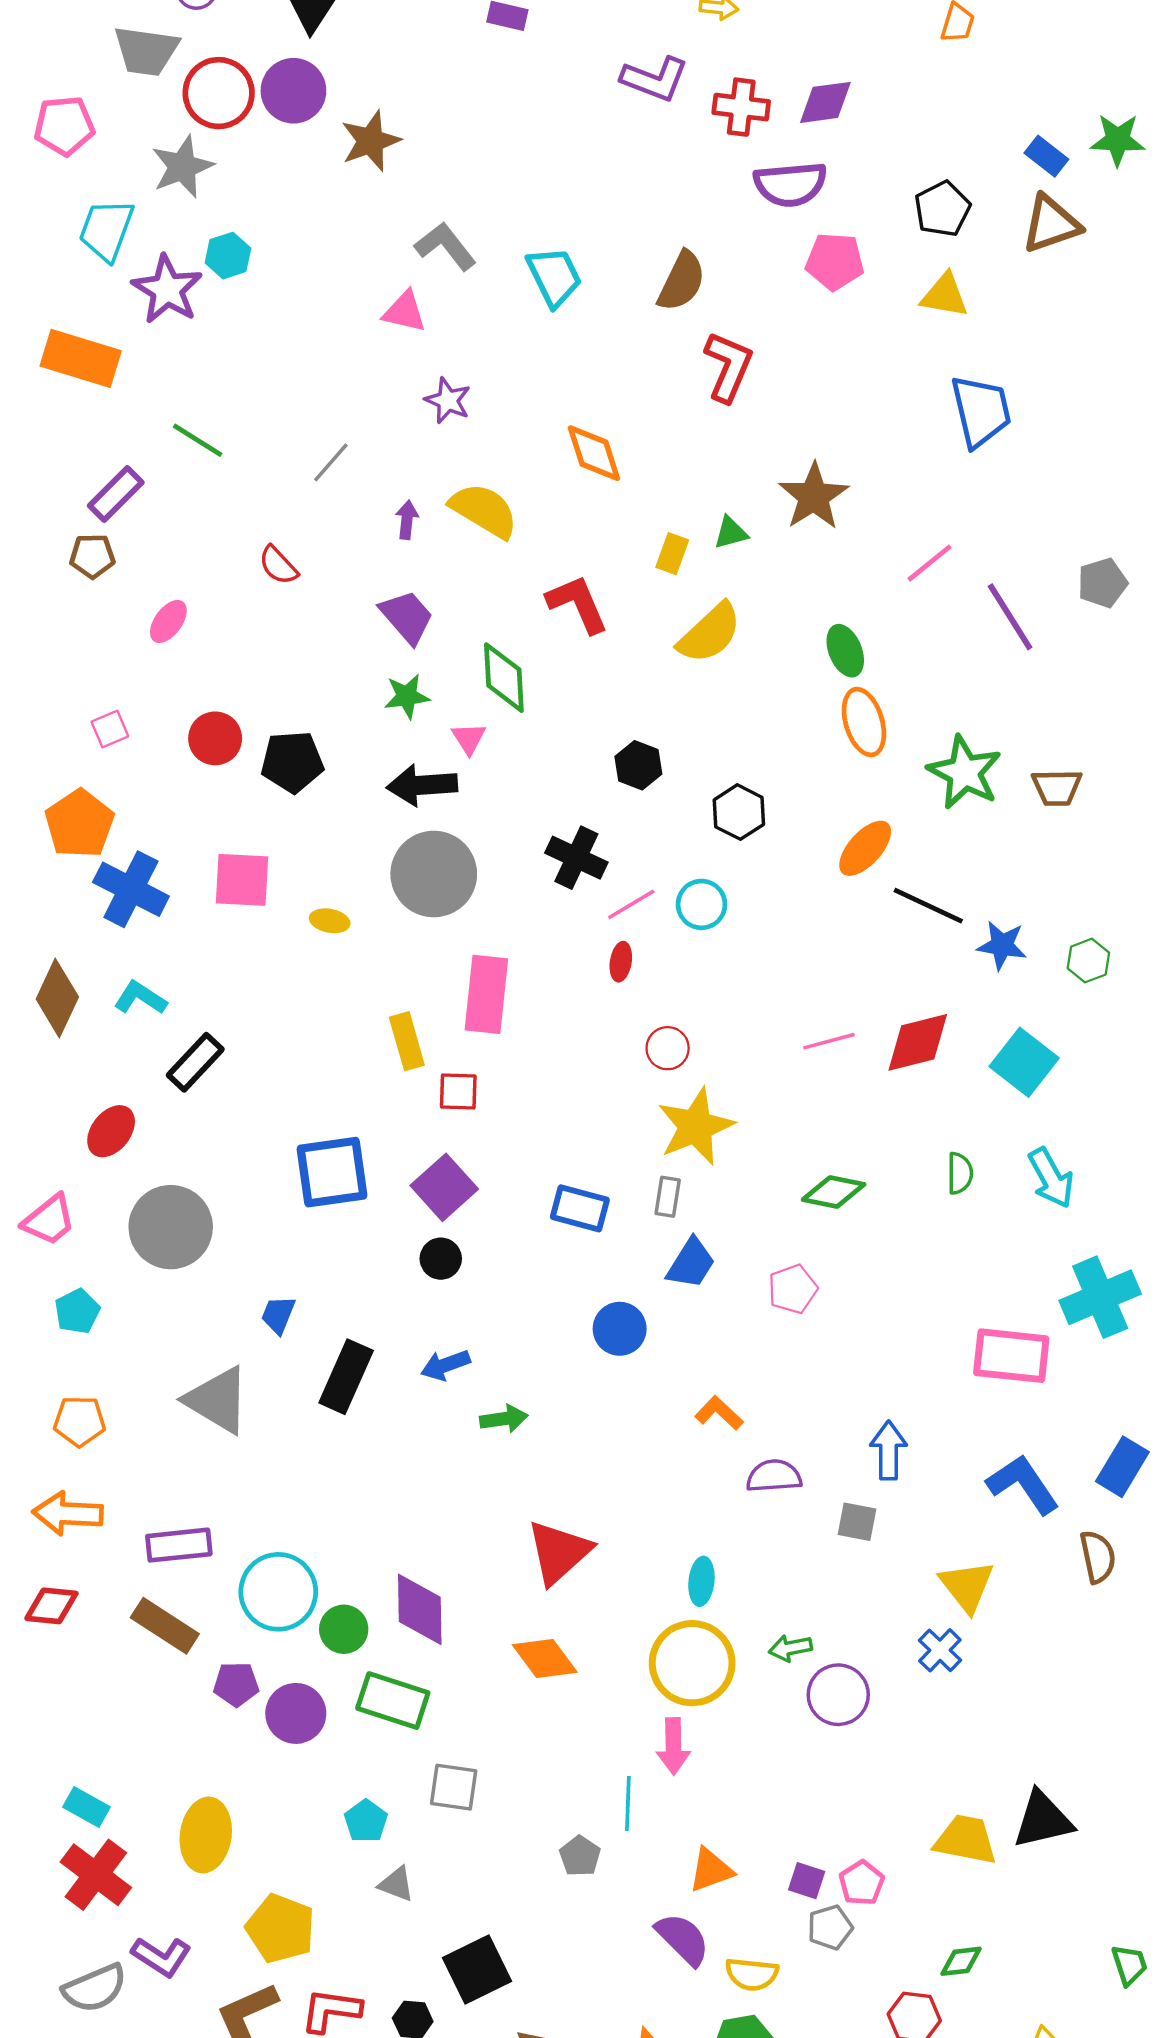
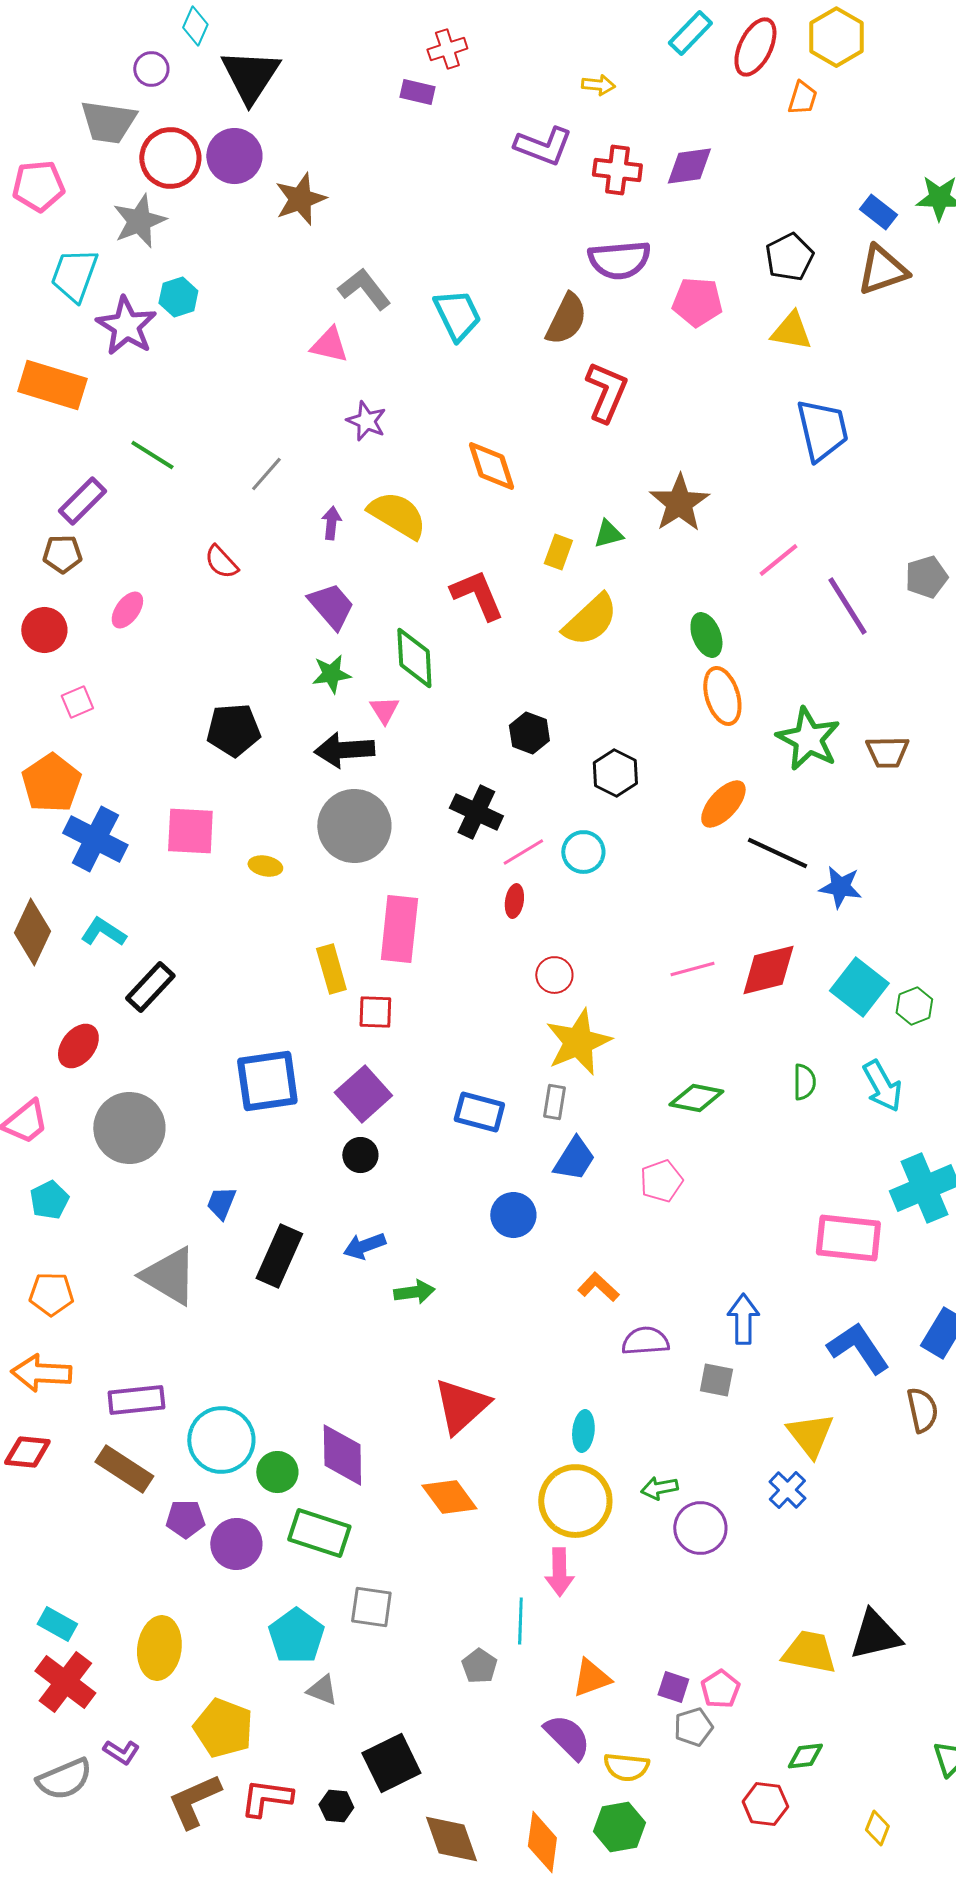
purple semicircle: (790, 184) -> (619, 260), moved
red circle: (215, 738) -> (44, 630), moved
green hexagon: (1088, 961) -> (914, 1006), moved
cyan pentagon: (366, 1821) -> (296, 1636), size x1.5
purple L-shape: (161, 1957) -> (121, 1752), size x0.7

